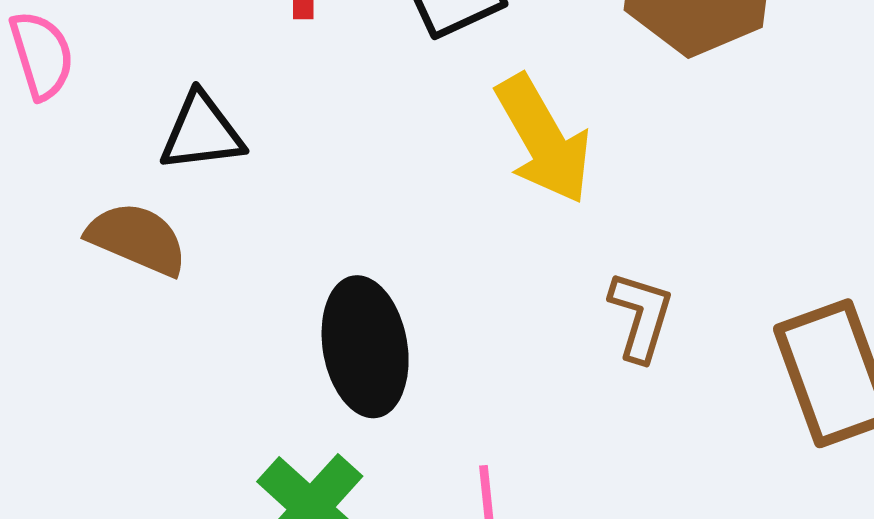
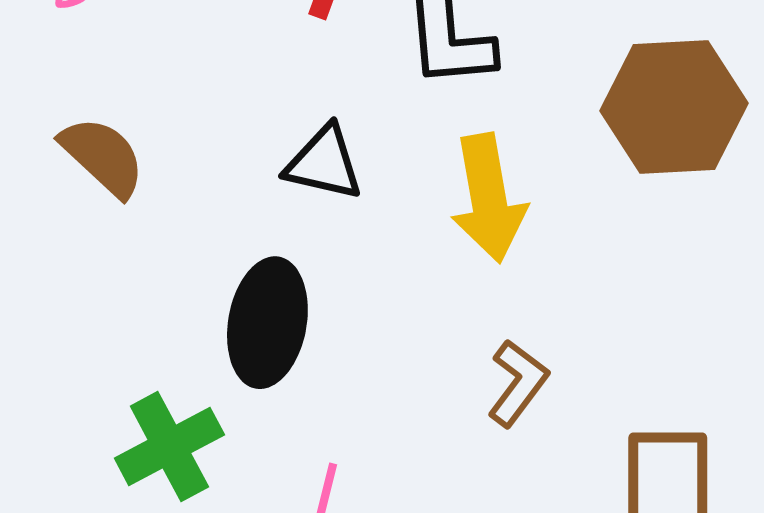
black triangle: (202, 132) -> (324, 163), moved

